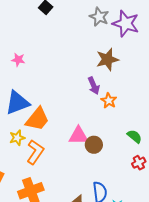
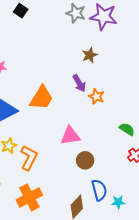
brown star: (107, 59) -> (90, 55), size x0.7
orange trapezoid: (37, 119) -> (41, 98), moved
brown circle: (94, 145) -> (85, 160), moved

